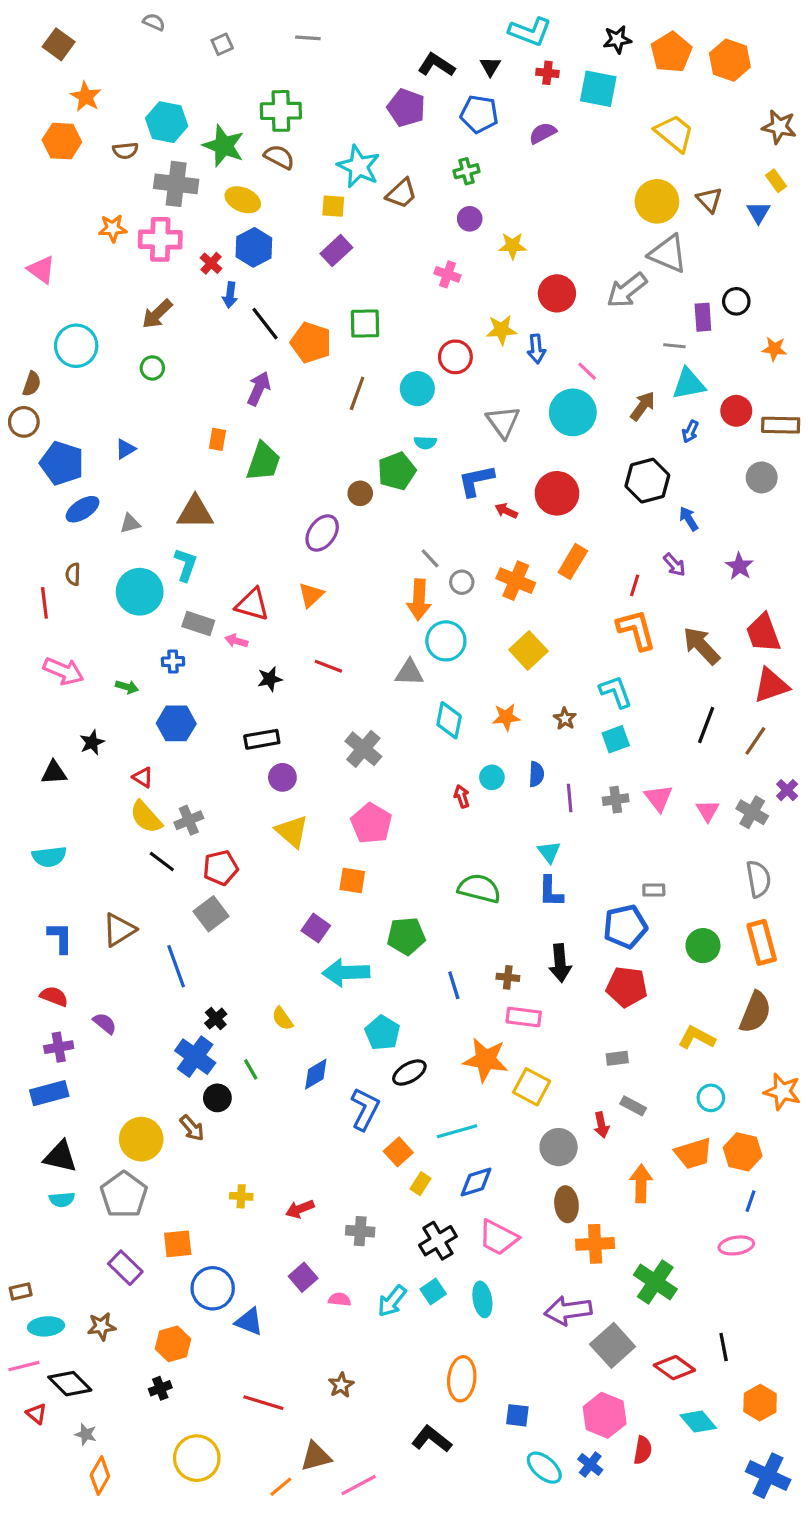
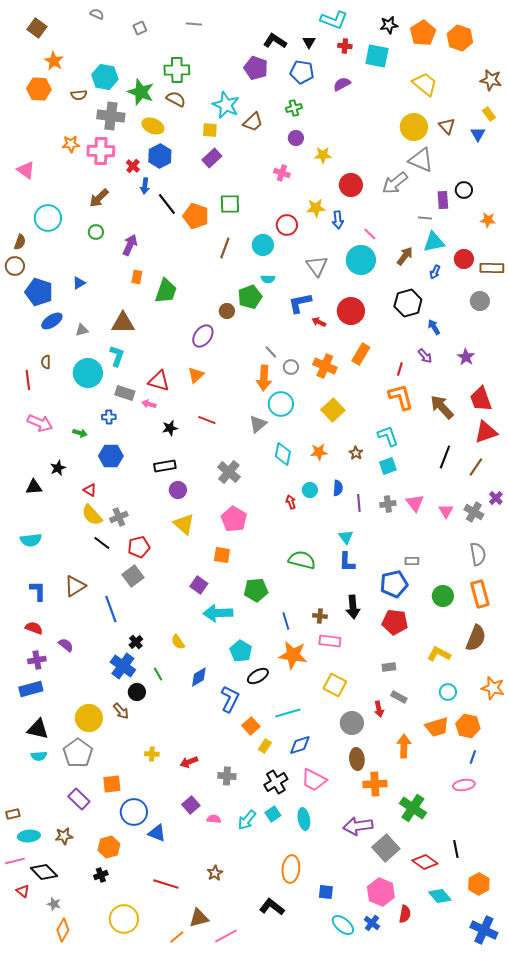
purple arrow: (259, 389) -> (130, 245), moved
gray triangle: (409, 673) -> (258, 424), turned -42
orange star: (486, 1060) -> (293, 655), moved

